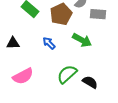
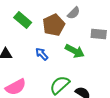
gray rectangle: (98, 14) -> (99, 34), moved

